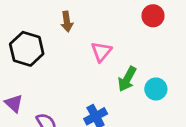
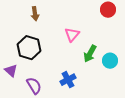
brown arrow: (67, 22) -> (35, 14), moved
black hexagon: (27, 49) -> (29, 48), moved

